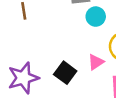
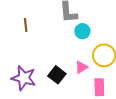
purple star: (23, 78) -> (24, 78), turned 30

